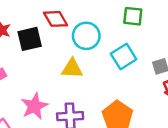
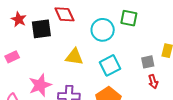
cyan circle: (86, 36) -> (103, 30), moved
cyan square: (124, 57) -> (110, 65), moved

